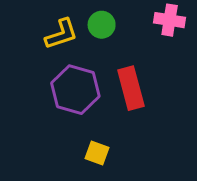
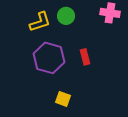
red rectangle: (131, 88) -> (85, 57), size x0.6

